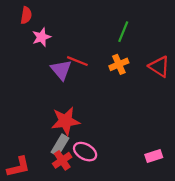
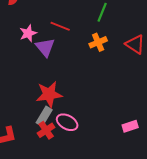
pink star: (41, 37) -> (28, 33), moved
red line: (77, 61) -> (60, 26), moved

